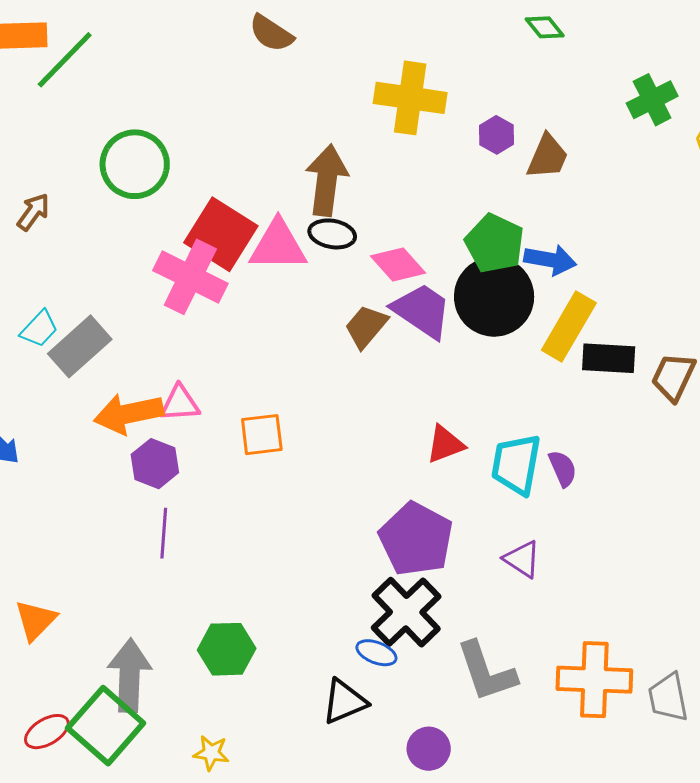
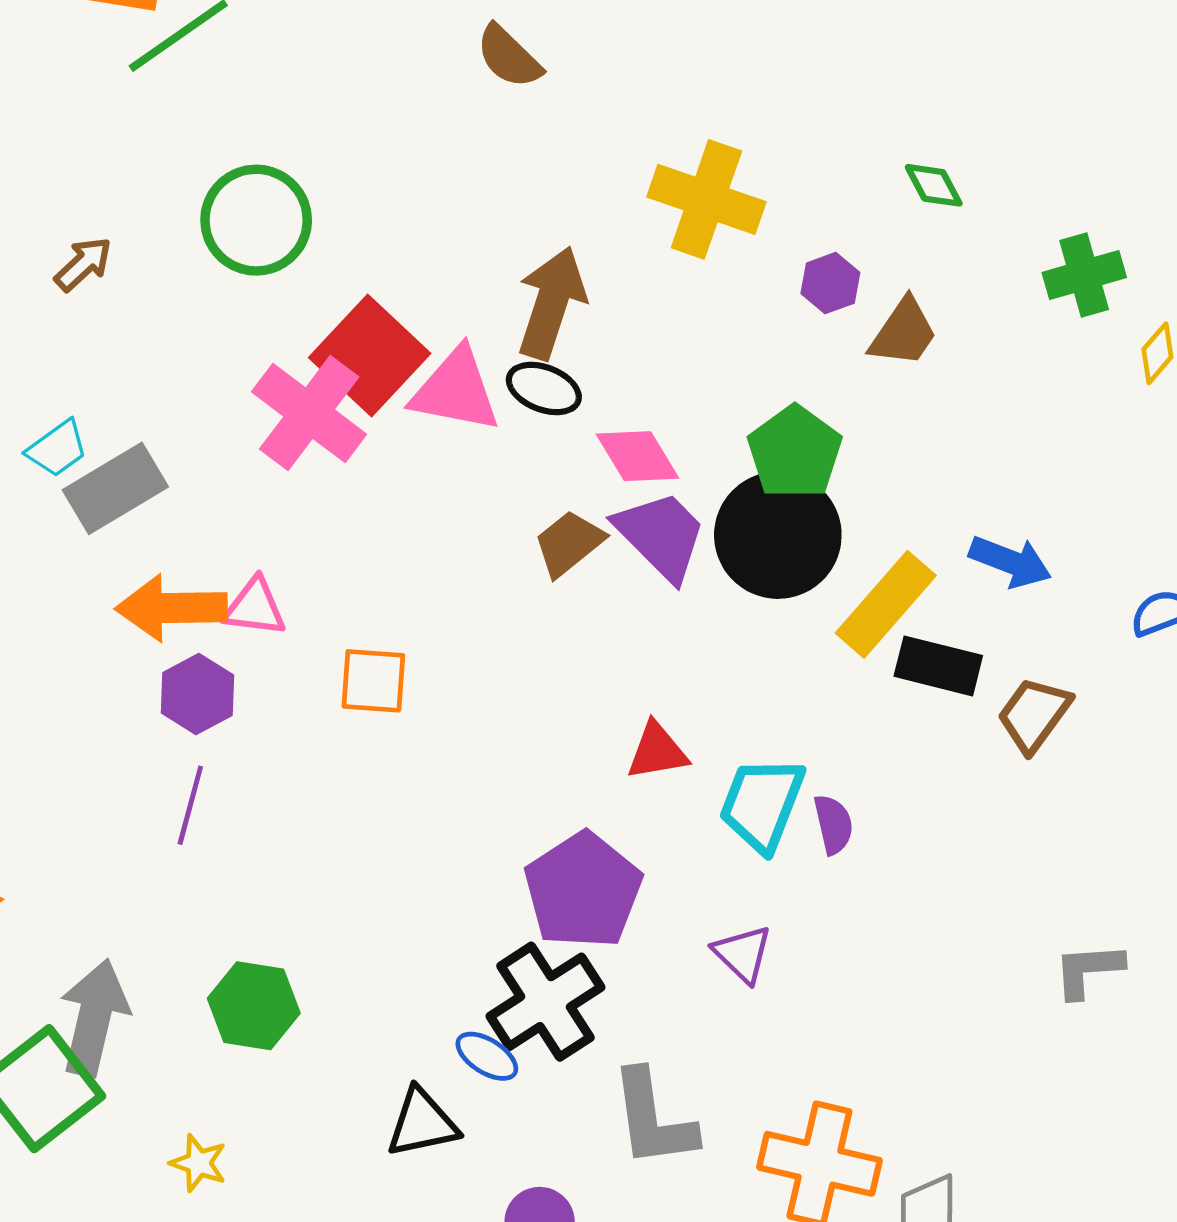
green diamond: (545, 27) -> (934, 185), moved
blue arrow: (550, 260) -> (1010, 562), moved

